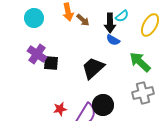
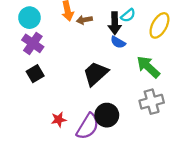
brown arrow: (83, 20) -> (84, 20), turned 128
purple cross: (37, 54) -> (33, 43), moved
black square: (51, 63) -> (35, 74), moved, turned -35

